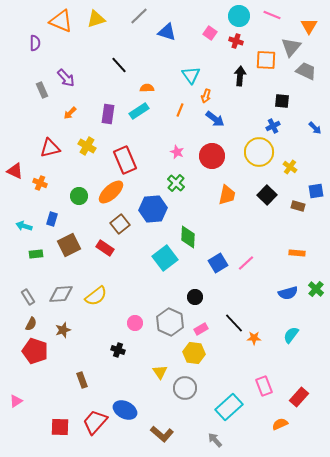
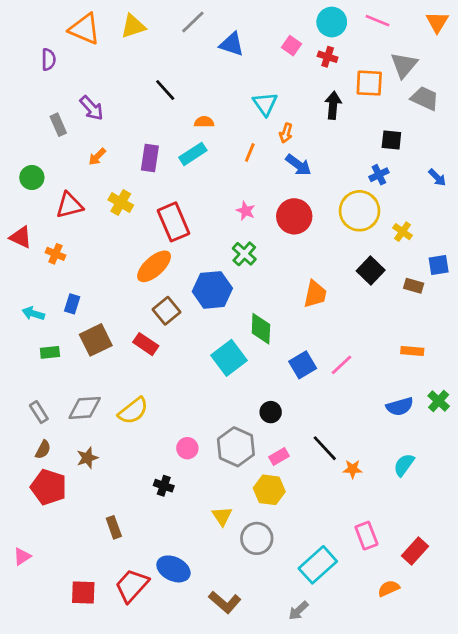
orange triangle: (309, 26) -> (437, 22), moved
orange trapezoid: (227, 195) -> (315, 294), moved
green circle: (79, 196) -> (32, 177), moved
gray arrow: (215, 440) -> (298, 611), turned -91

